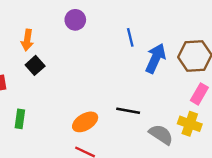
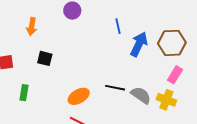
black square: (35, 65) -> (45, 58), moved, turned -35
gray semicircle: (161, 134) -> (141, 95), moved

